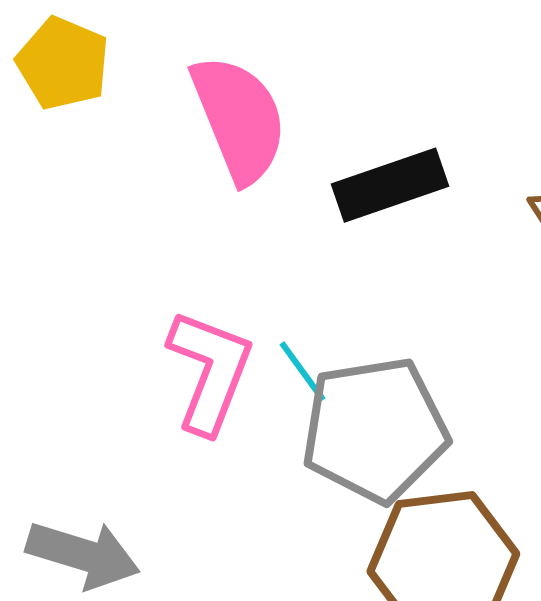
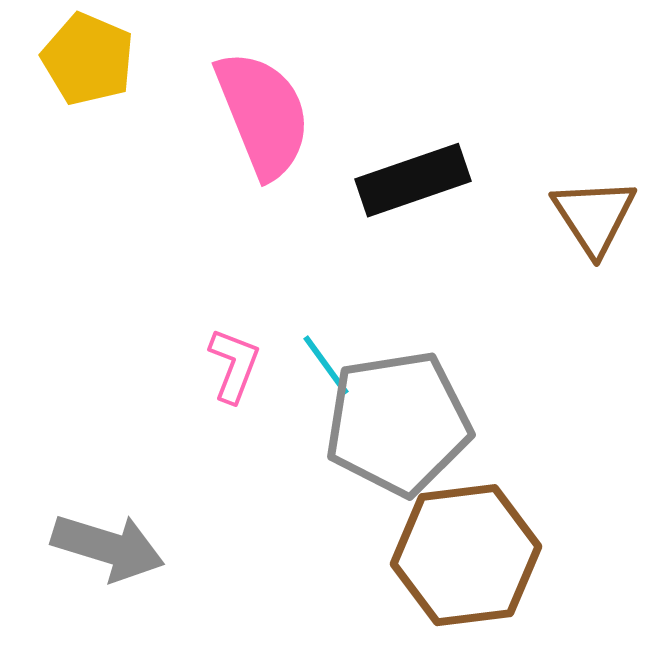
pink L-shape: (210, 371) -> (234, 365), size x0.6

